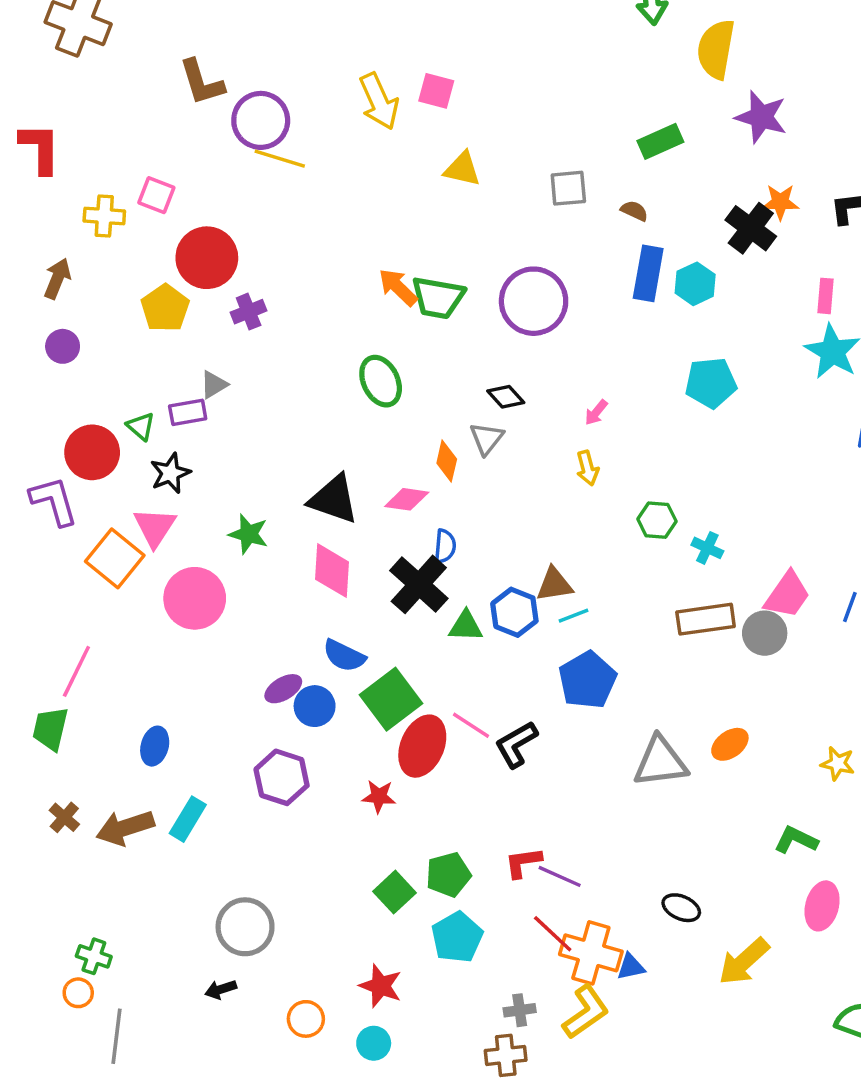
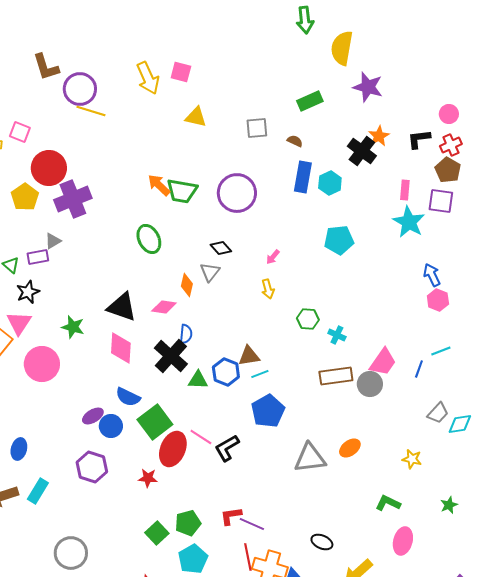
orange star: (780, 202) -> (379, 136), turned -30
purple cross: (249, 312) -> (73, 199), size x1.8
red line: (553, 934) -> (248, 557), turned 36

